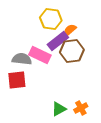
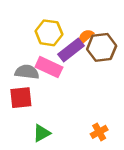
yellow hexagon: (51, 19) -> (49, 33), moved
brown hexagon: (72, 51) -> (102, 47), moved
green triangle: (59, 109) -> (42, 133), moved

